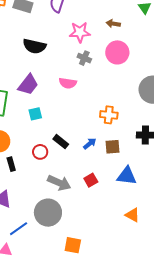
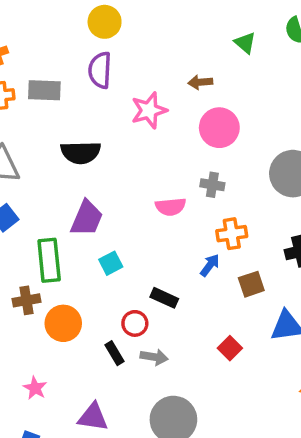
gray cross: (84, 58) -> (212, 185), moved
pink semicircle: (68, 83) -> (171, 207), moved
blue arrow: (90, 144) -> (210, 265), moved
black rectangle: (11, 164) -> (114, 353), moved
gray arrow: (59, 183) -> (154, 357), moved, size x0.7

